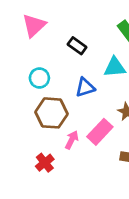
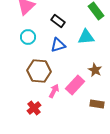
cyan circle: (39, 78) -> (28, 37), moved
blue triangle: (85, 87) -> (58, 45), moved

